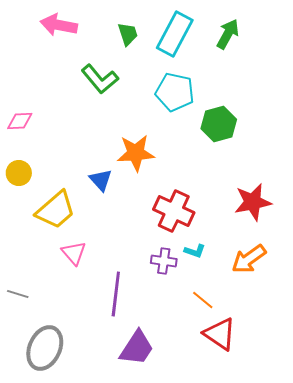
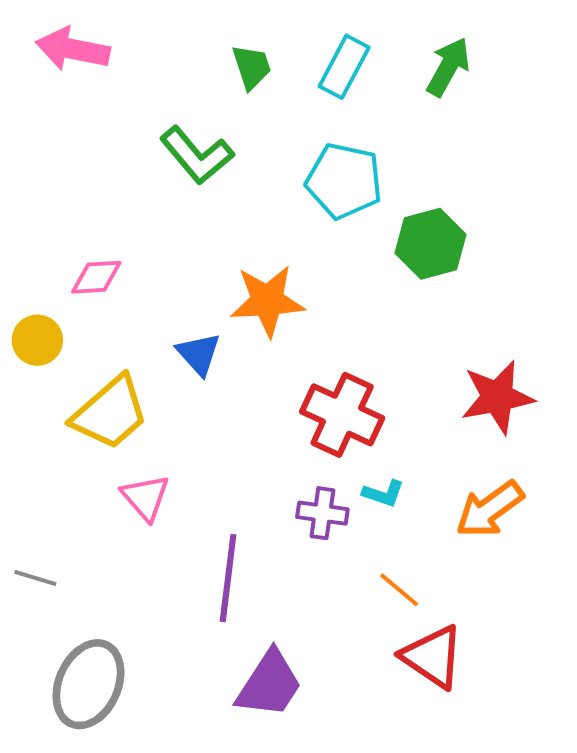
pink arrow: (59, 25) -> (73, 49), moved
cyan rectangle: (175, 34) -> (344, 67), size x0.7
pink diamond: (20, 121) -> (96, 277), moved

